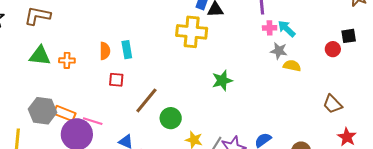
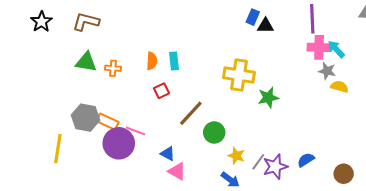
pink cross: (270, 28) -> (319, 47), size x1.6
yellow cross: (192, 32) -> (239, 75), moved
red square: (116, 80) -> (162, 91), turned -35

